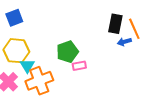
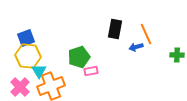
blue square: (14, 18) -> (26, 38), moved
black rectangle: (115, 24) -> (115, 29), moved

